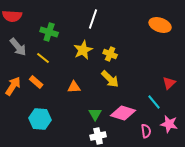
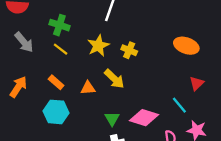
orange ellipse: (160, 25) -> (186, 46), moved
yellow line: (43, 58) -> (61, 49), moved
yellow arrow: (110, 79) -> (114, 79), moved
orange rectangle: (36, 82) -> (56, 82), moved
cyan hexagon: (40, 119) -> (56, 112), moved

